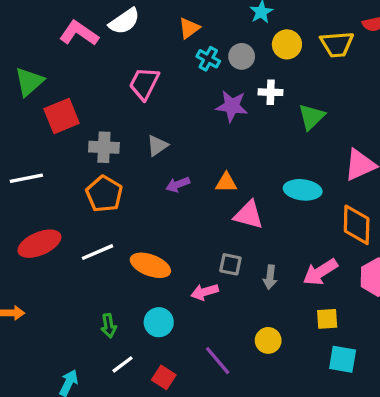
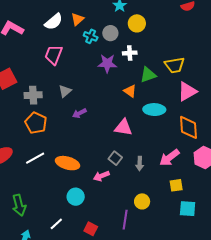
white semicircle: (124, 21) -> (54, 22), moved
yellow trapezoid: (337, 44) -> (175, 65), moved
green triangle: (311, 117) -> (148, 75), moved, turned 30
orange triangle: (226, 183) -> (130, 91), moved, turned 40
gray square: (230, 264) -> (115, 158), turned 32
green arrow: (109, 326) -> (19, 205), moved, size x1.5
purple line: (218, 361) -> (125, 220), moved, turned 54
red square: (164, 377) -> (91, 229), moved

